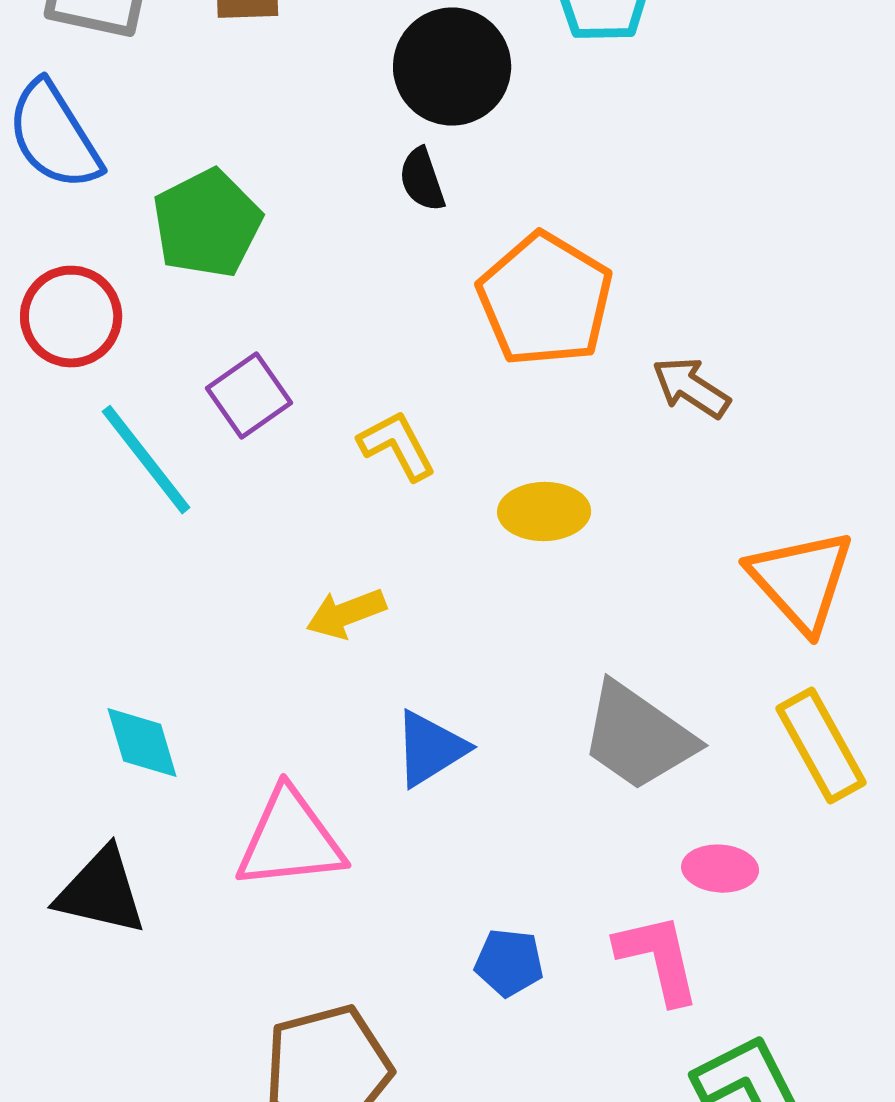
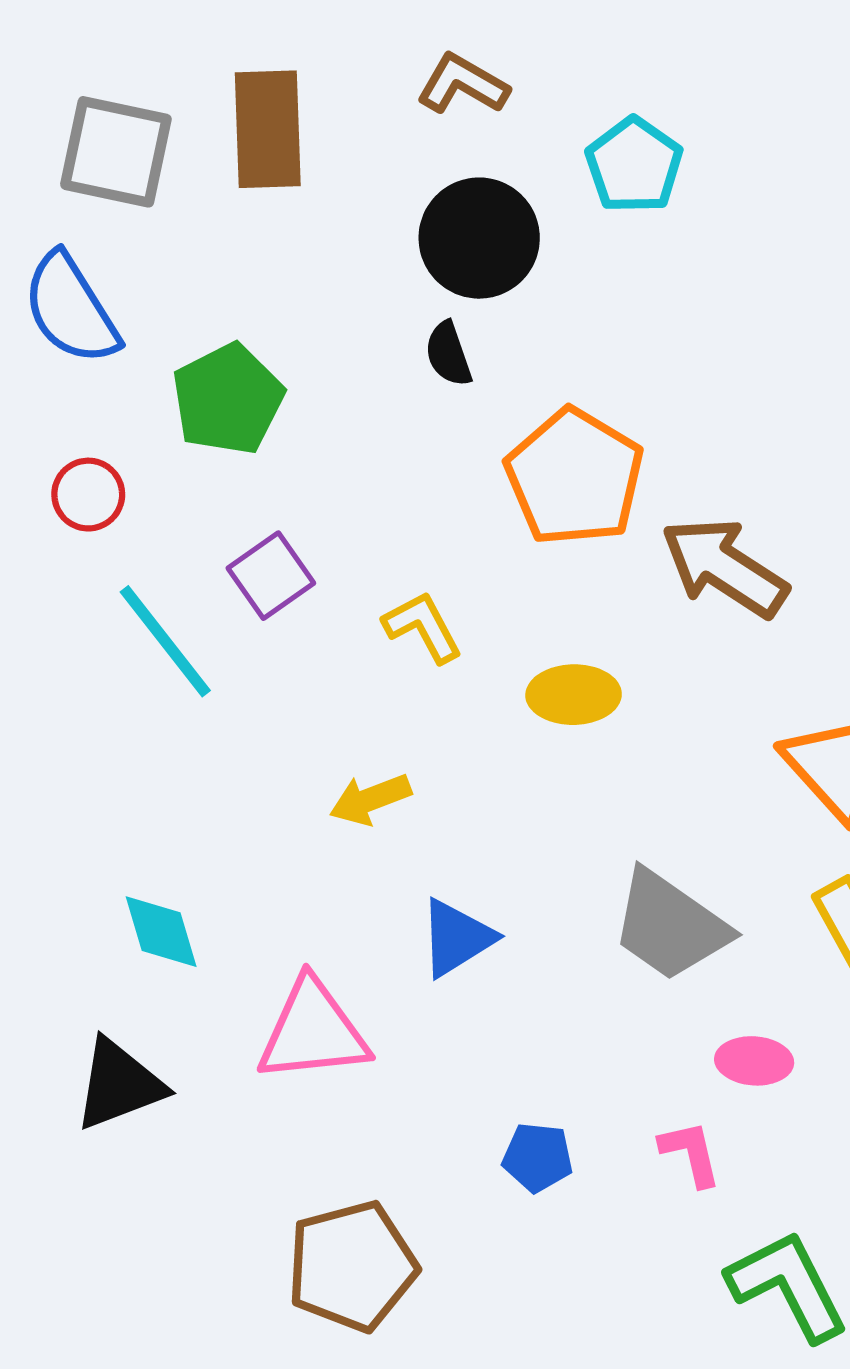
red circle: (71, 317) -> (88, 495), size x0.7
brown arrow: (691, 388) -> (724, 567), size x1.6
black triangle: (101, 892) -> (119, 1084), turned -34
pink L-shape: (658, 959) -> (690, 1153), size x0.7

